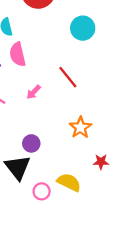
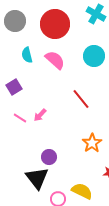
pink semicircle: (18, 54) -> (55, 60), moved, turned 145
pink arrow: (34, 92) -> (40, 115), moved

